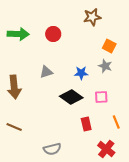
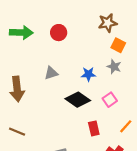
brown star: (92, 17) -> (108, 23), moved
pink square: (101, 97) -> (110, 100), turned -32
orange line: (116, 122) -> (126, 126), turned 64

